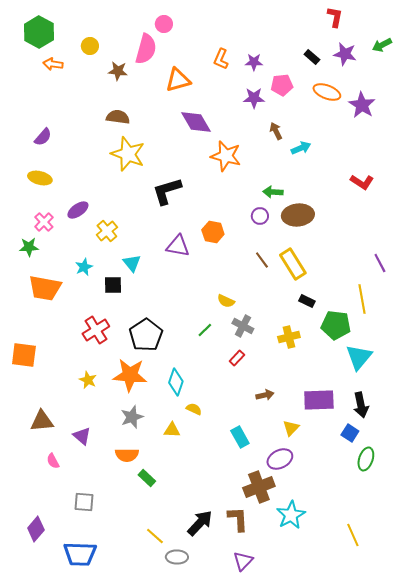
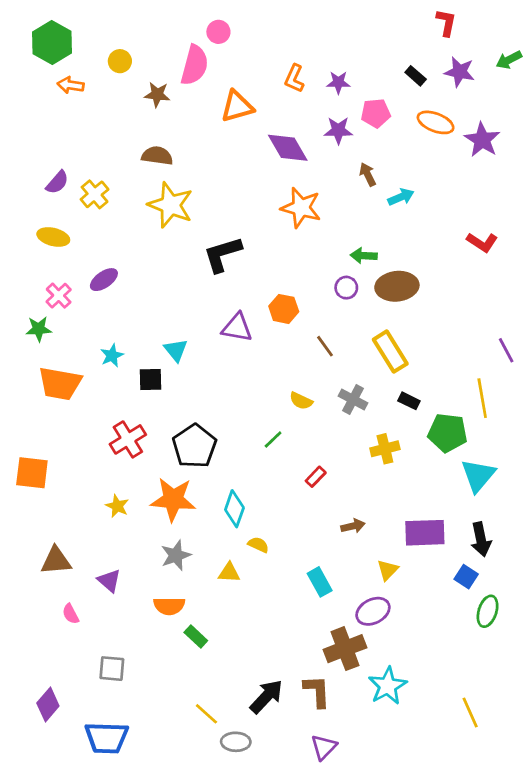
purple diamond: (196, 122) -> (288, 148), moved
yellow cross: (107, 231) -> (95, 194), moved
brown line: (262, 260) -> (325, 346), moved
gray cross: (243, 326) -> (353, 399), moved

